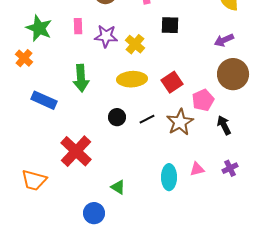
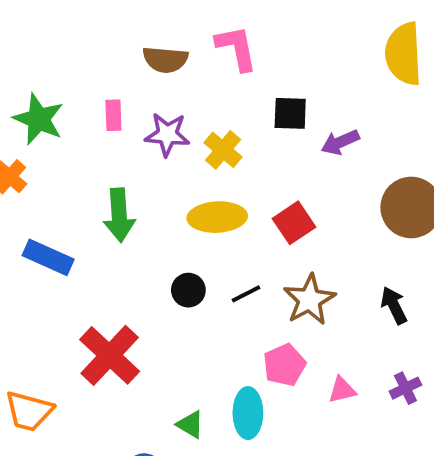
purple arrow: (224, 40) -> (340, 142), moved
pink pentagon: (203, 100) -> (284, 365), moved
cyan ellipse: (169, 177) -> (248, 413), moved

